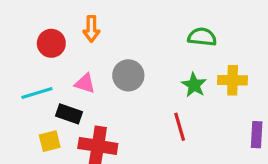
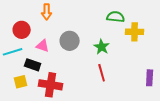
red circle: (51, 43) -> (22, 30), moved
yellow cross: (233, 80) -> (135, 32), moved
green star: (194, 85) -> (102, 47), moved

